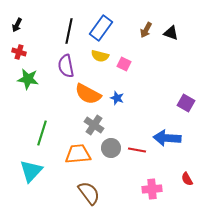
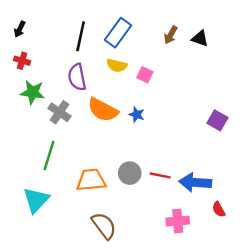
gray cross: (94, 125) -> (59, 112), moved
blue arrow: (167, 138) -> (195, 182), moved

